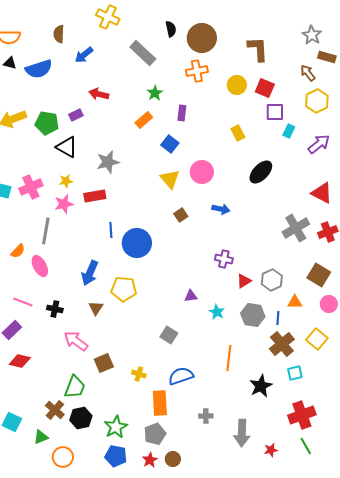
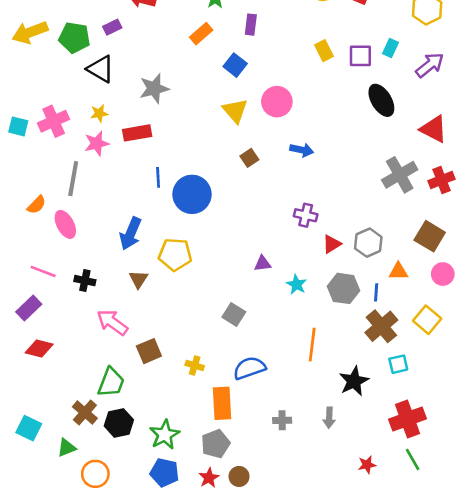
purple square: (275, 112) -> (360, 56), moved
black ellipse: (261, 172) -> (381, 100), moved, turned -75
gray arrow: (242, 433) -> (329, 418), moved, size x0.6

